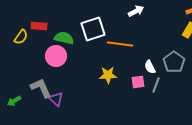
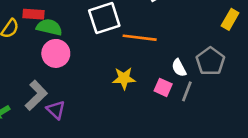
green semicircle: (64, 38) -> (49, 27), moved
pink square: (138, 82) -> (163, 87), turned 32
gray L-shape: (41, 88) -> (36, 95), turned 70

